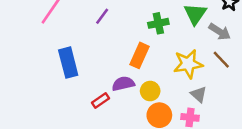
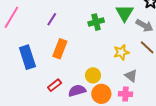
orange rectangle: (140, 55) -> (60, 49), moved
yellow star: (188, 64) -> (121, 52), size x0.7
purple semicircle: (123, 84) -> (77, 91), moved

